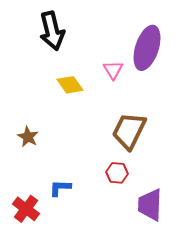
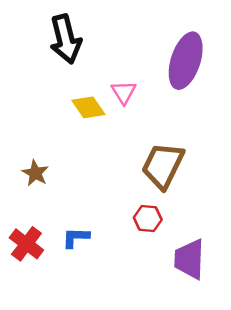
pink triangle: (113, 70) -> (124, 92), moved
red cross: (26, 209) -> (26, 244), moved

